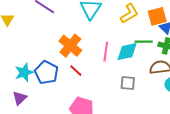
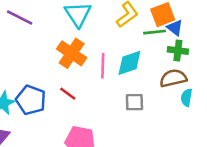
green line: (144, 42) -> (154, 32), moved
orange cross: (70, 46) -> (72, 53), moved

